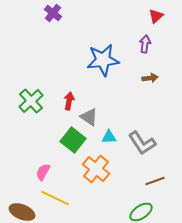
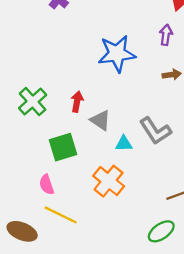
green square: (73, 140) -> (63, 147), moved, turned 35
gray L-shape: (142, 143) -> (155, 131), moved
pink semicircle: (43, 172) -> (47, 185), turned -48

